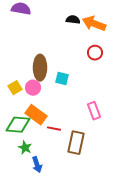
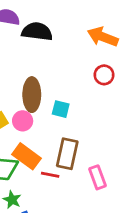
black semicircle: (73, 20) -> (37, 32), moved, size x1.6
pink rectangle: (94, 111) -> (97, 177), moved
brown rectangle: (76, 143) -> (67, 154), moved

